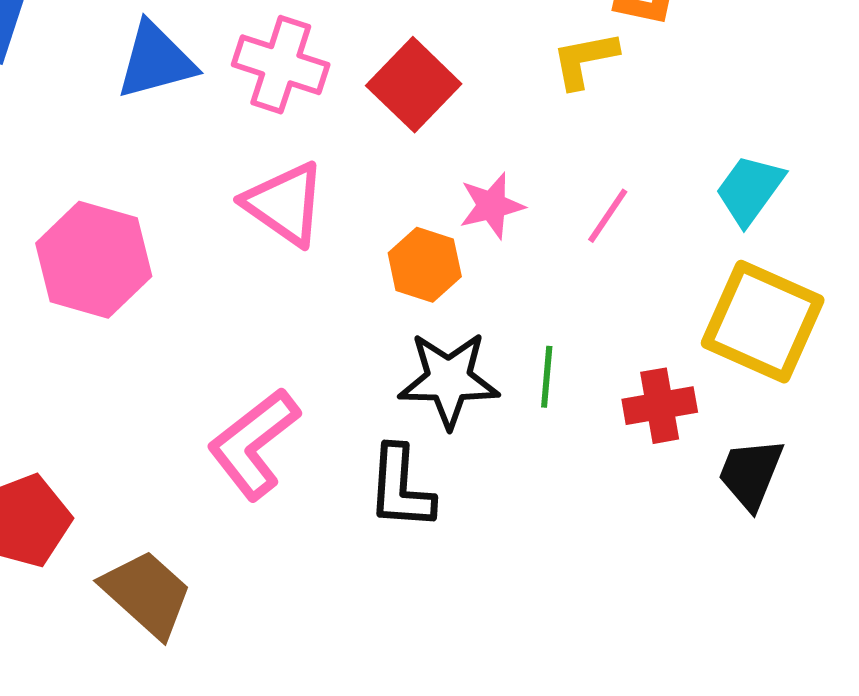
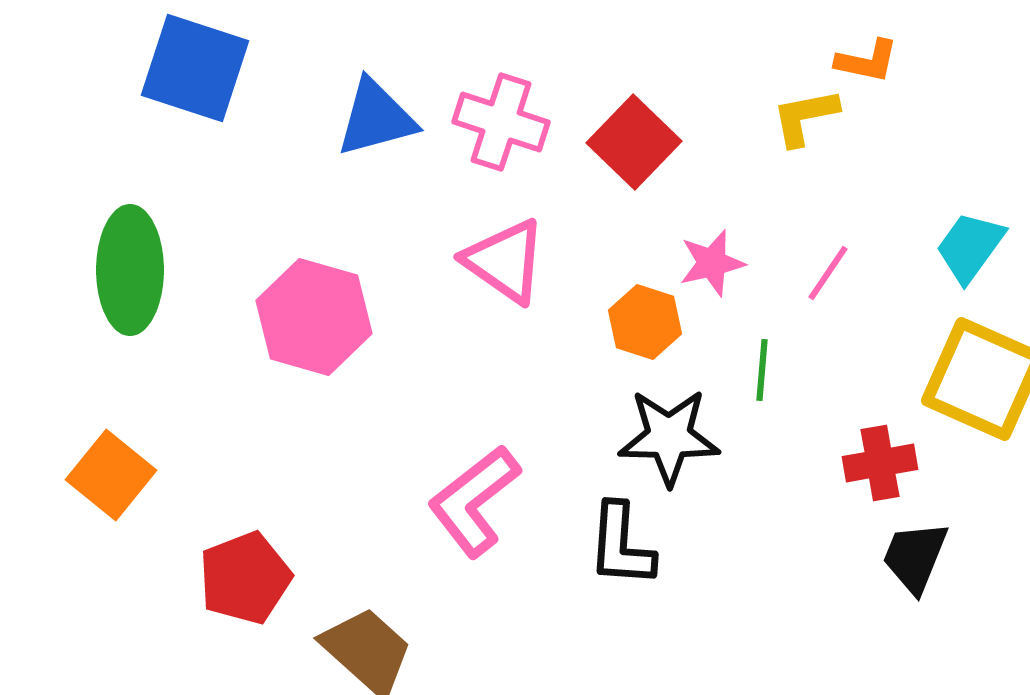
green line: (547, 377) -> (762, 370), moved
black trapezoid: (751, 474) -> (915, 557), moved

